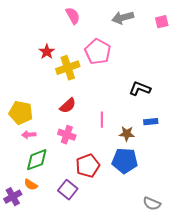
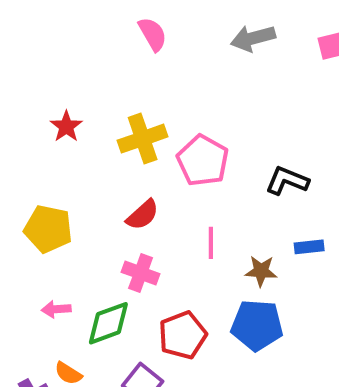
red star: (47, 52) -> (66, 126), moved
pink pentagon: (98, 52) -> (203, 161), moved
pink arrow: (29, 135) -> (56, 309), moved
green diamond: (37, 160) -> (108, 323), moved

